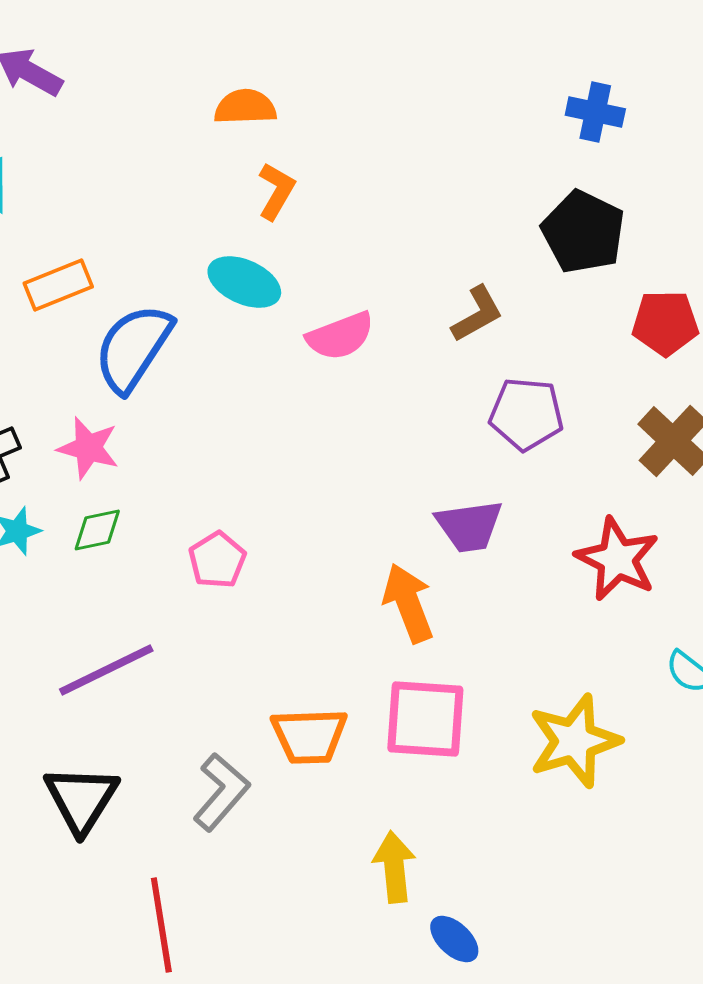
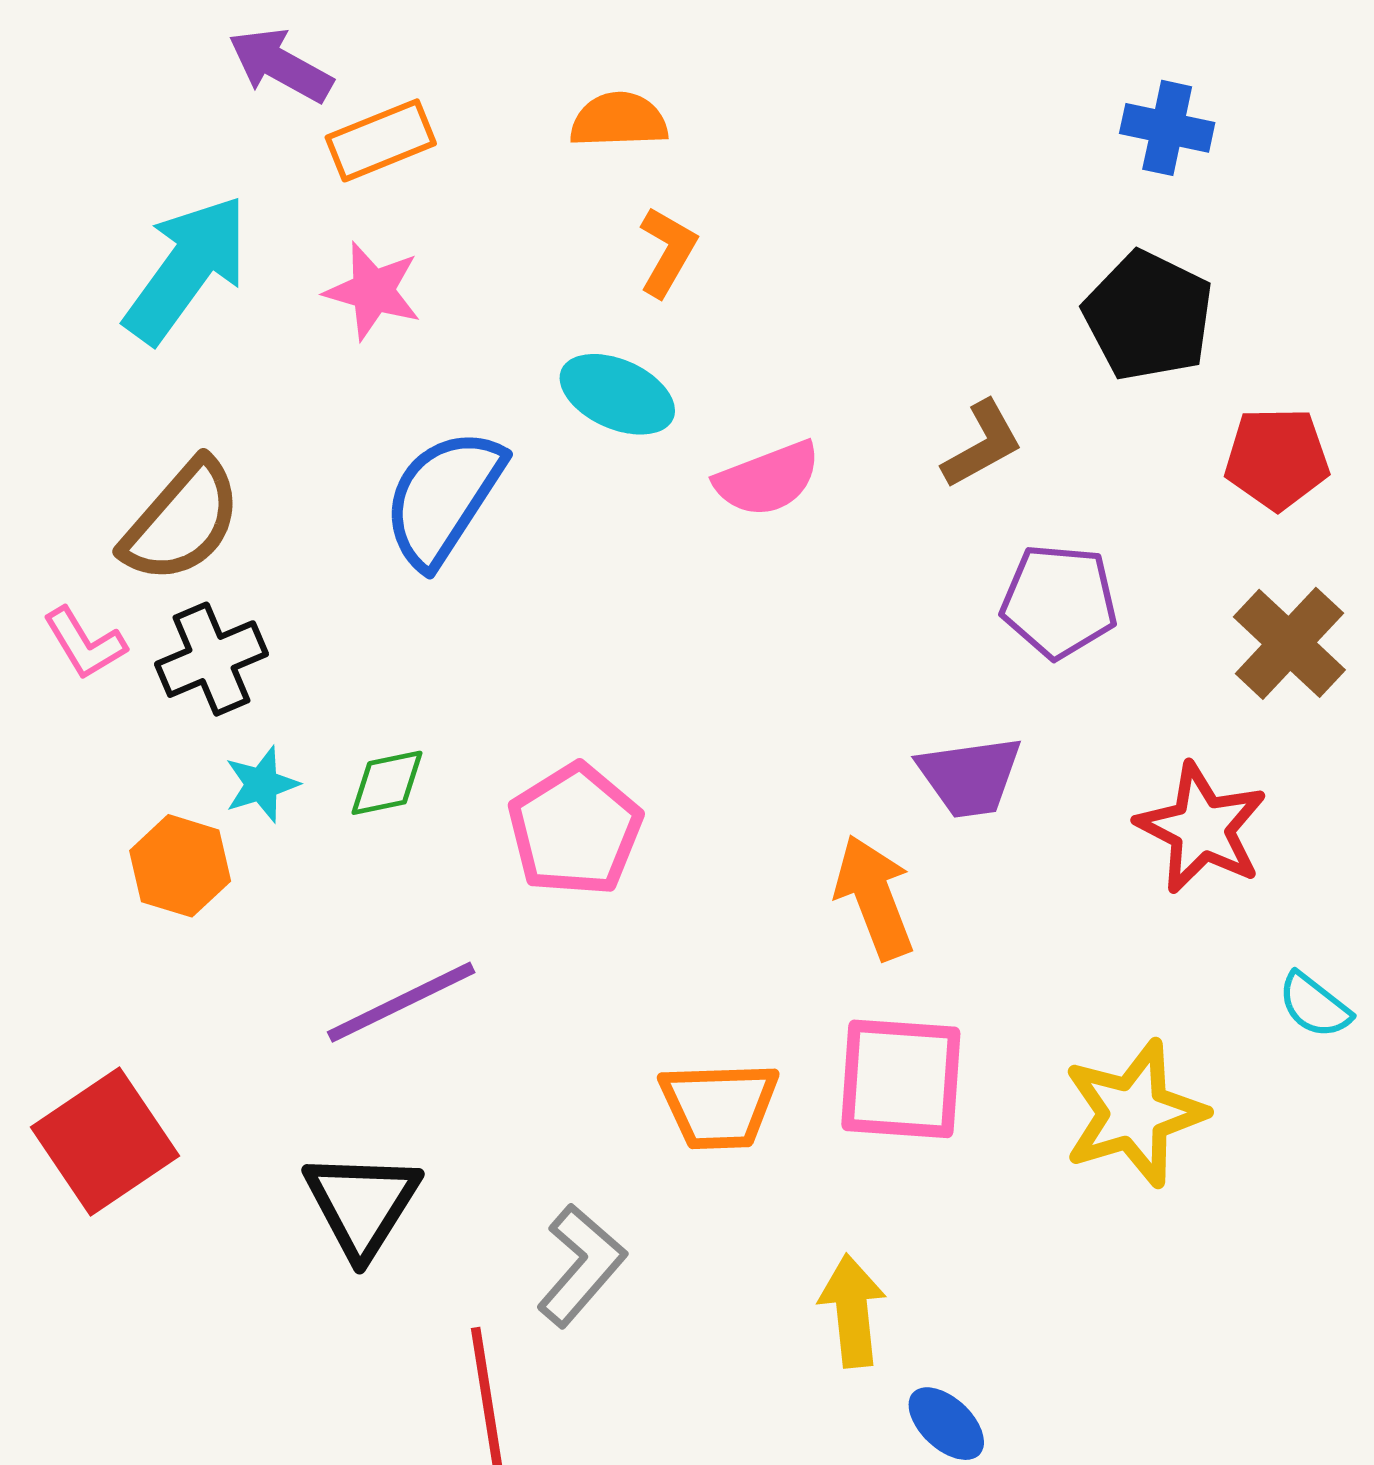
orange rectangle: (58, 285) -> (381, 140), moved
pink star: (88, 448) -> (373, 291), moved
pink pentagon: (217, 560) -> (575, 830), size x1.5
gray L-shape: (221, 792) -> (581, 1265), moved

